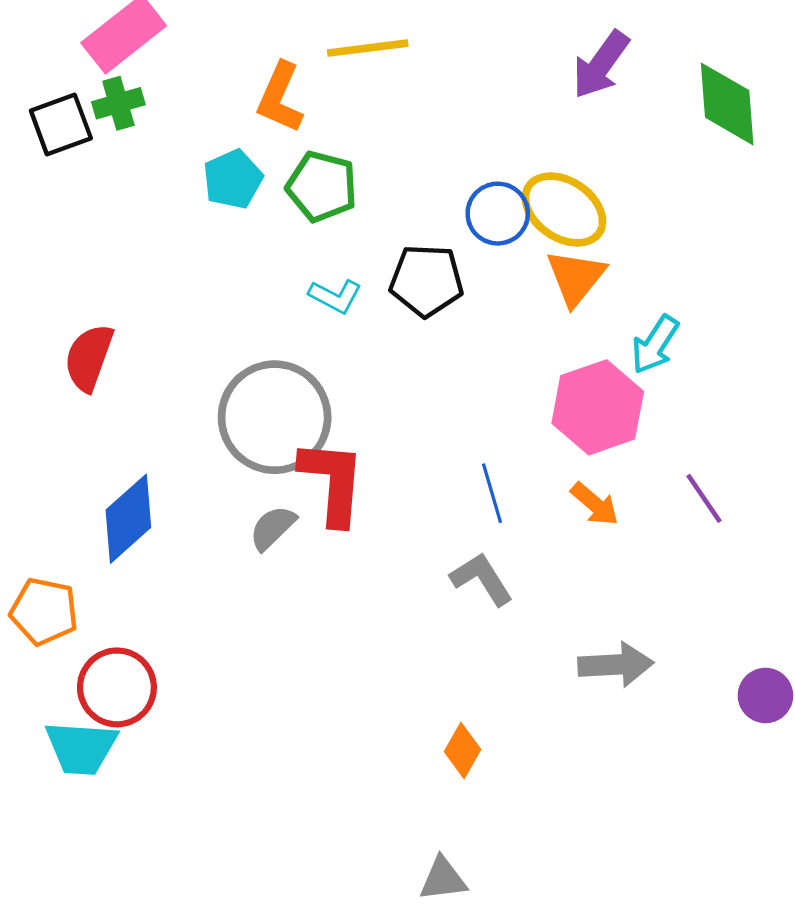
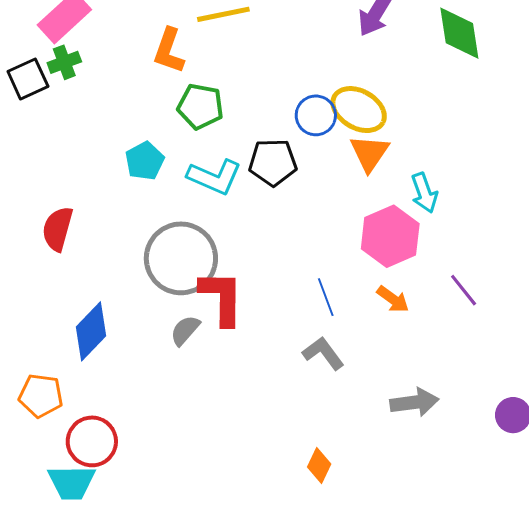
cyan pentagon: (233, 179) -> (145, 161), moved
cyan L-shape: (335, 296) -> (214, 177), size x1.6
cyan arrow: (655, 345) -> (424, 193), turned -48

